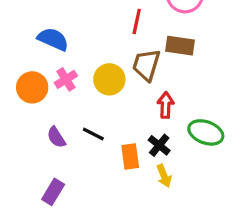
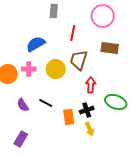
blue semicircle: (53, 39) -> (36, 44), moved, turned -54
brown rectangle: (180, 46) -> (110, 48), moved
pink cross: (66, 79) -> (29, 69), turned 32
black cross: (159, 145) -> (87, 110), turned 32

